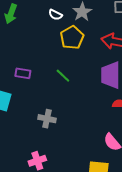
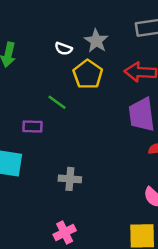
green line: (63, 76) -> (57, 102), moved

